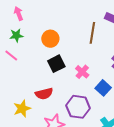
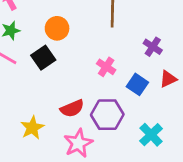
black square: (56, 64) -> (43, 58), moved
red semicircle: (44, 94) -> (72, 108), moved

